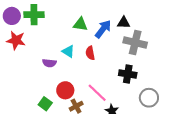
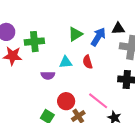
green cross: (34, 15) -> (34, 42), moved
green triangle: (80, 24) -> (75, 34), turned -35
cyan triangle: (68, 51) -> (66, 62), turned -32

